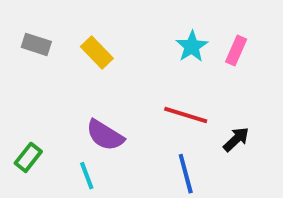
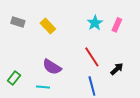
red line: (186, 115) -> (92, 57), turned 40
cyan line: (87, 176) -> (43, 87), turned -64

